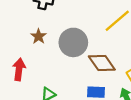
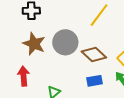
brown star: (39, 36) -> (34, 44), size x1.6

